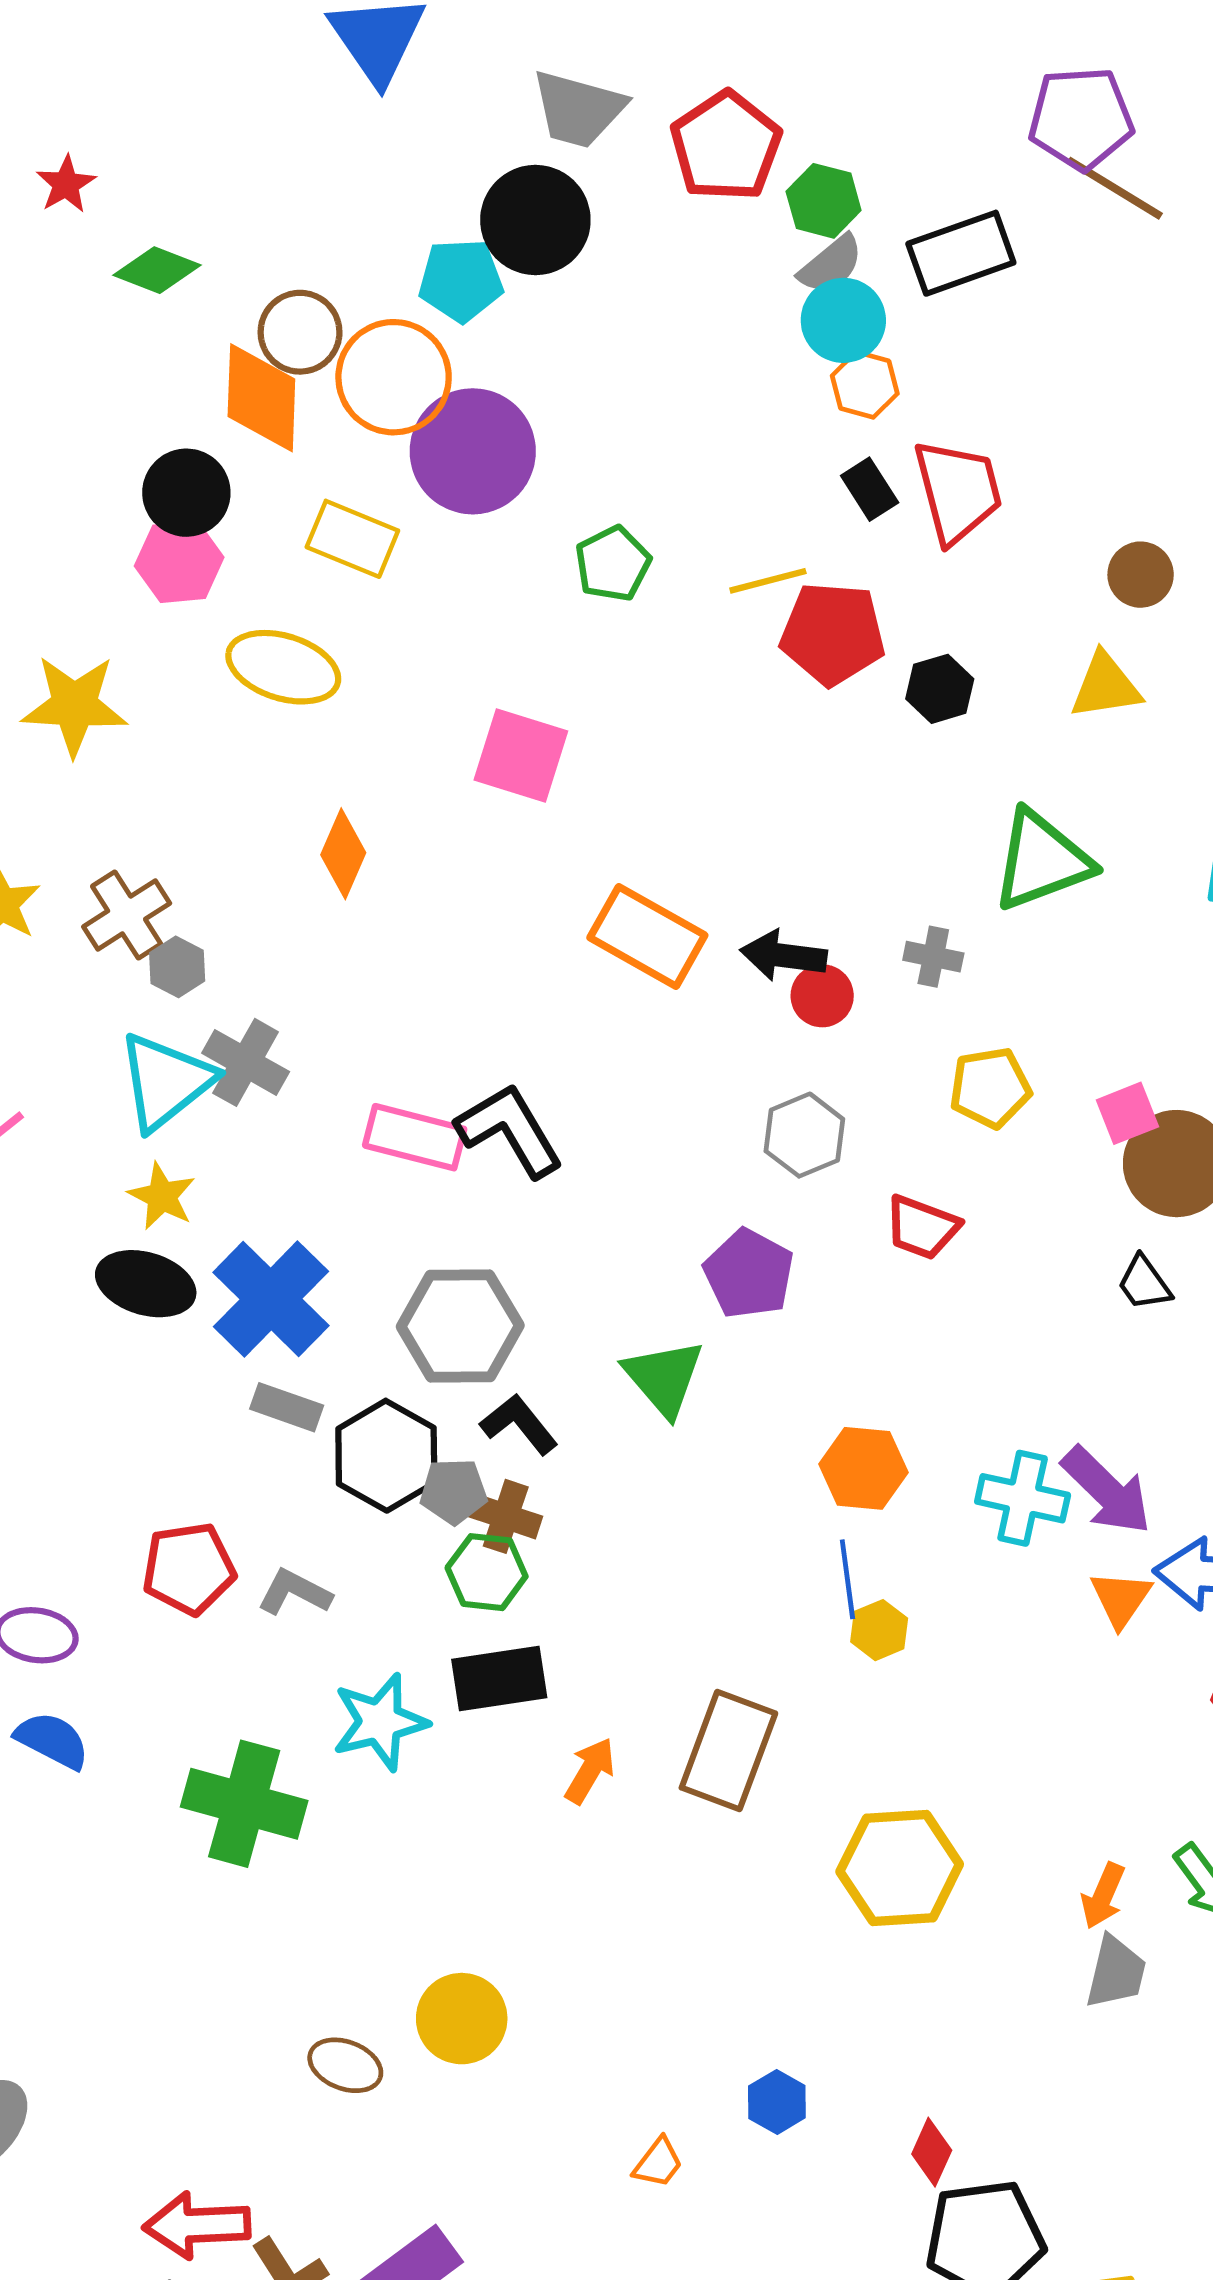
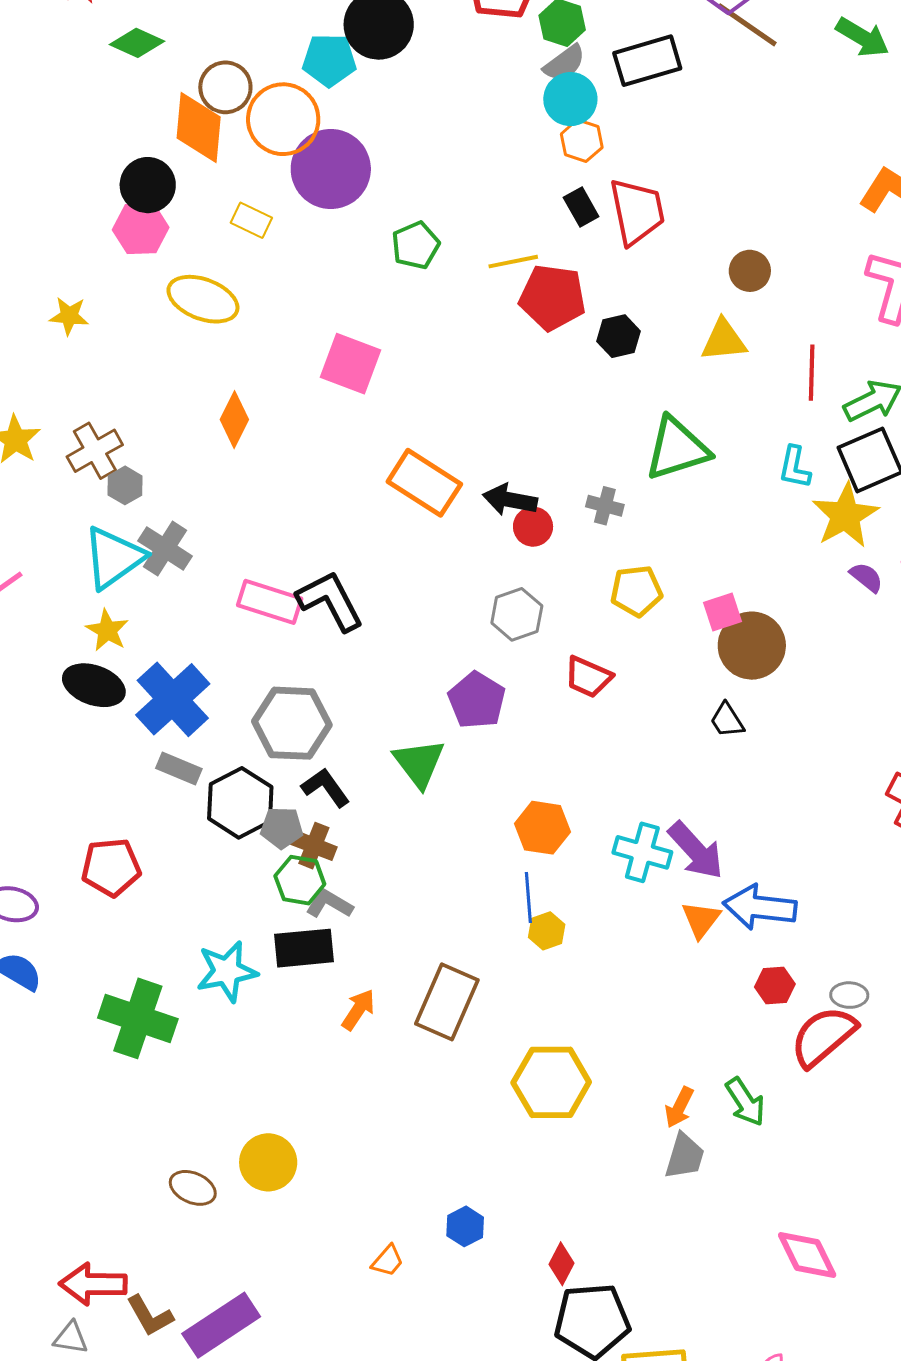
yellow rectangle: (352, 539) -> (251, 220), size x0.7
yellow star: (74, 705) -> (69, 316), size x0.6
gray L-shape: (295, 1592) -> (329, 904), moved

